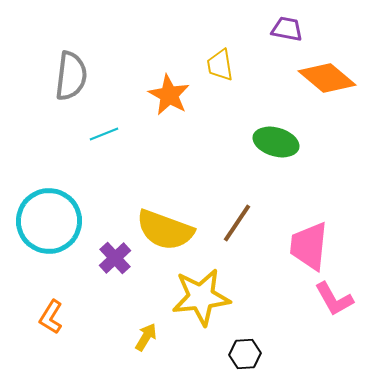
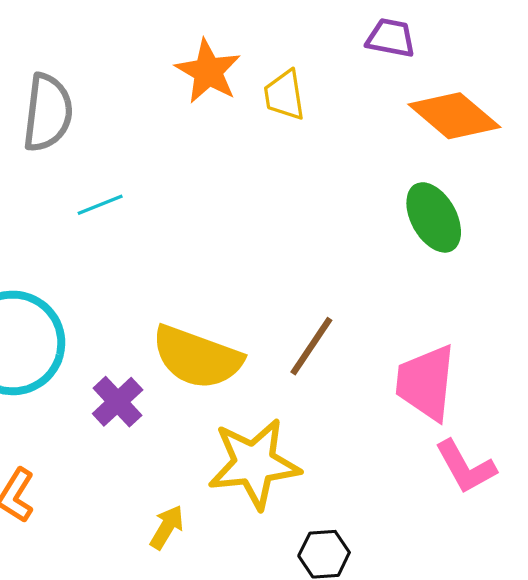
orange star: (169, 95) -> (208, 71), moved
green ellipse: (276, 142) -> (434, 217), moved, turned 45

